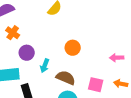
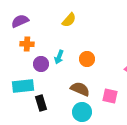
orange cross: (13, 33) -> (27, 44), turned -32
cyan arrow: (45, 66) -> (59, 57), moved

